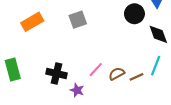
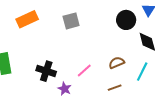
brown semicircle: (117, 74) -> (117, 63), moved
brown line: (137, 77) -> (115, 88), moved

